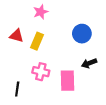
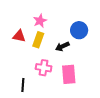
pink star: (41, 12) -> (40, 21), moved
black arrow: (89, 63) -> (62, 46), moved

